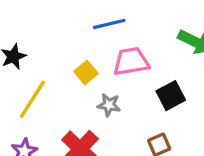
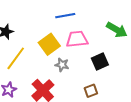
yellow square: (86, 73) -> (49, 44), size x1.5

